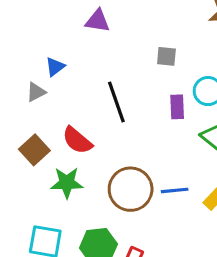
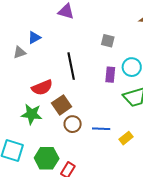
red semicircle: (77, 140) -> (42, 88), turned -70
brown square: (34, 150) -> (62, 105), moved
brown circle: (131, 189) -> (73, 124), size x0.6

